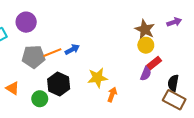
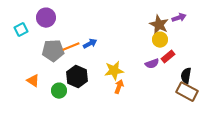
purple arrow: (174, 22) -> (179, 18), moved
purple semicircle: (146, 74) -> (152, 64), moved, turned 48
orange arrow: (112, 95) -> (119, 87), moved

